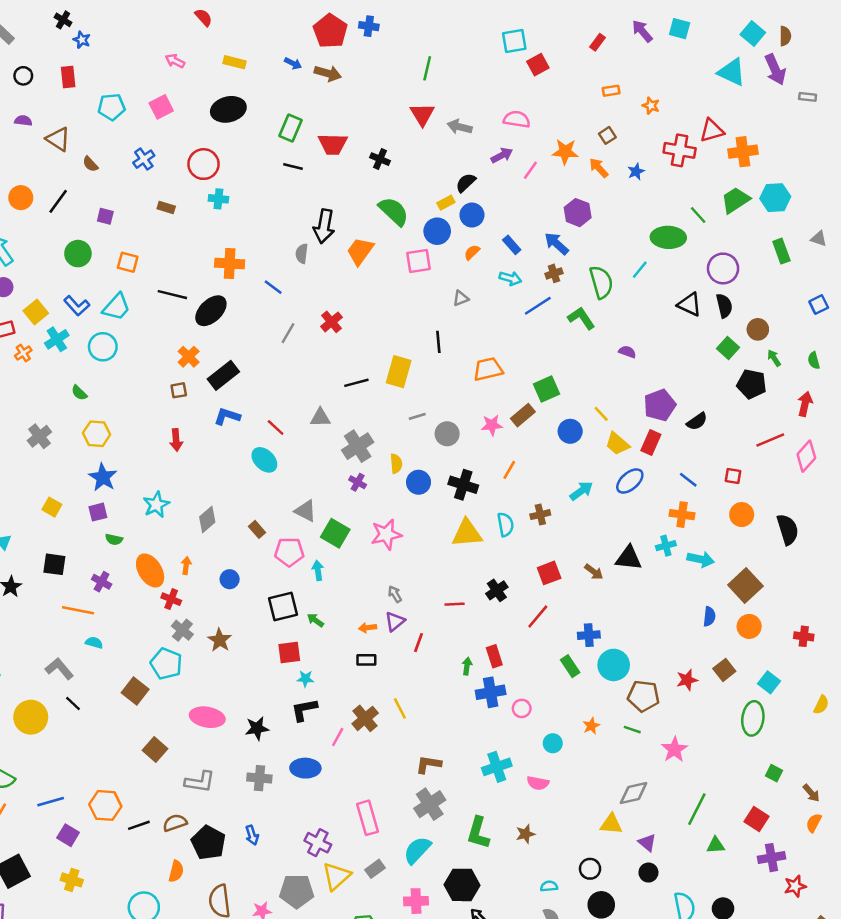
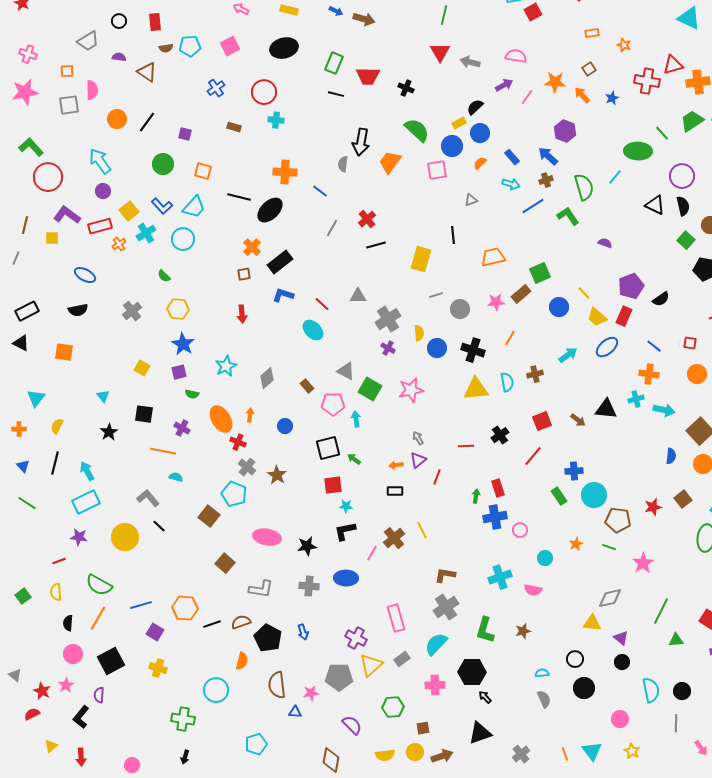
brown semicircle: (90, 164) -> (166, 48), moved, turned -56
black line: (356, 383) -> (376, 245), moved

